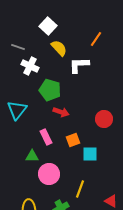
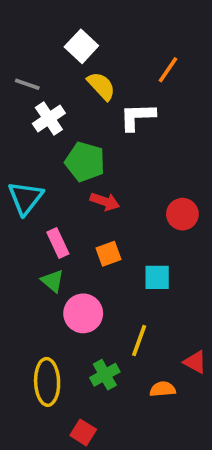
white cross: (30, 66) -> (49, 118), turned 30
pink rectangle: (46, 137) -> (58, 243), moved
orange square: (73, 140) -> (108, 254), moved
green triangle: (32, 156) -> (53, 281), turned 40

